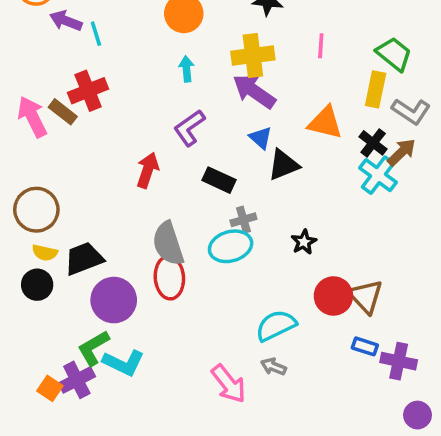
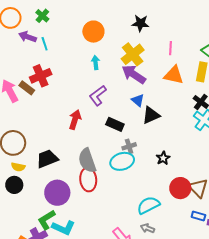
yellow cross: (253, 56) -> (133, 54), turned -30
orange triangle: (325, 123) -> (174, 75), moved
black trapezoid: (84, 259) -> (47, 159), moved

